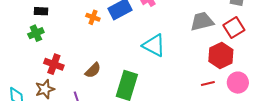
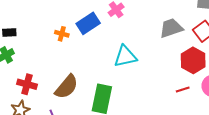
cyan triangle: (154, 45) -> (125, 56), turned -35
brown semicircle: (93, 70) -> (67, 87), size x1.5

